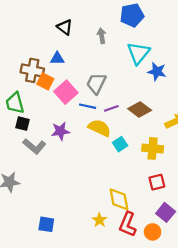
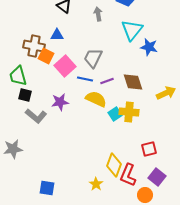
brown diamond: (140, 109) -> (133, 82), turned 35
yellow cross: (153, 148) -> (129, 112), moved
yellow diamond: (119, 199) -> (114, 165), turned 30
red L-shape: (128, 224) -> (128, 175), moved

